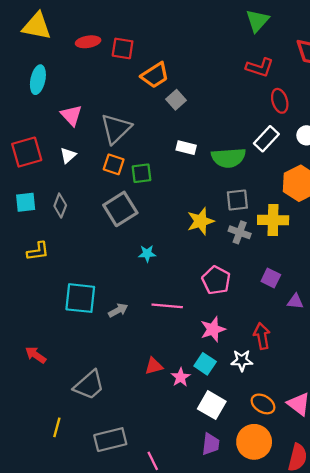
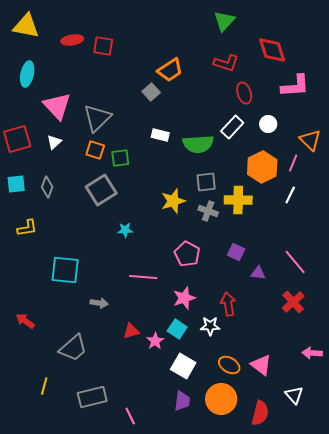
orange trapezoid: (155, 75) -> (170, 70), moved
pink triangle: (71, 115) -> (57, 106), size x1.4
gray arrow: (118, 310) -> (99, 303), moved, turned 36

